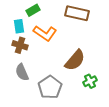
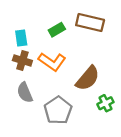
green rectangle: (33, 10) -> (57, 30), moved
orange L-shape: (45, 33) -> (52, 62), moved

